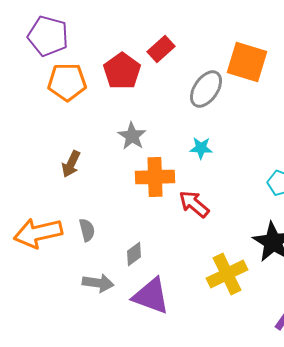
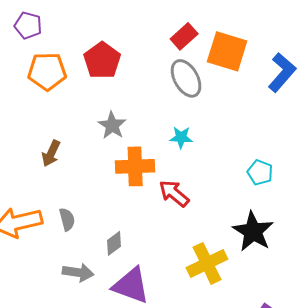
purple pentagon: (48, 36) -> (28, 25), size x0.7
red rectangle: (161, 49) -> (184, 36), moved
gray ellipse: (206, 89) -> (186, 78), turned -63

